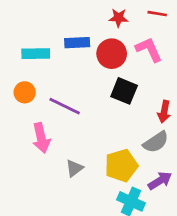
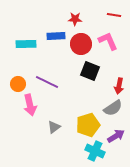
red star: (119, 18) -> (75, 19), moved
orange circle: (25, 92) -> (18, 84), moved

